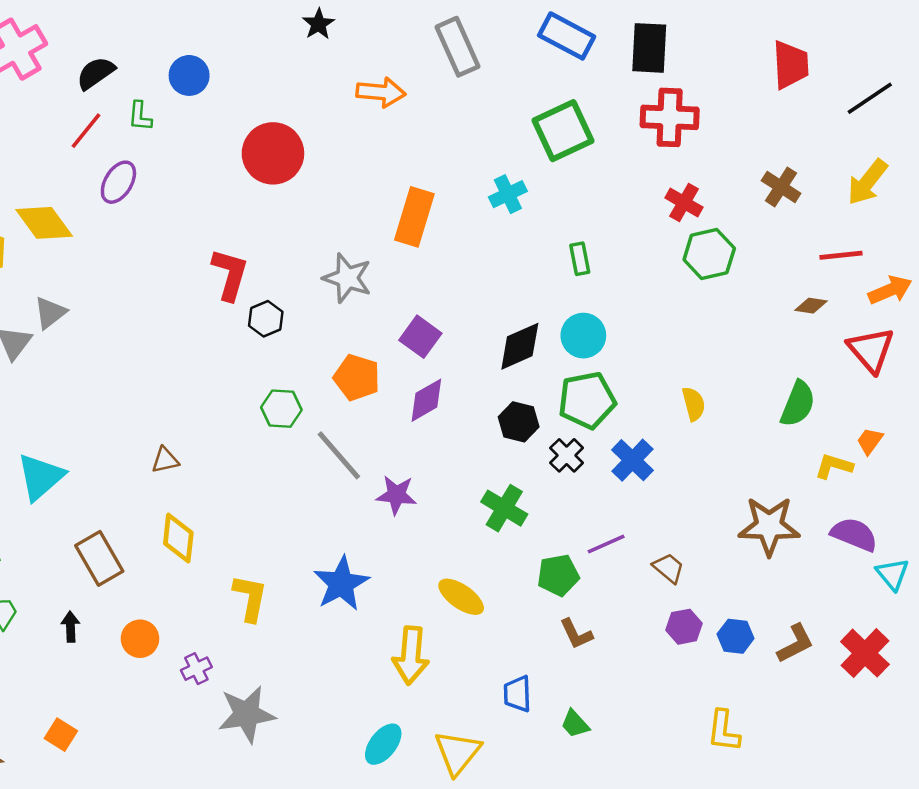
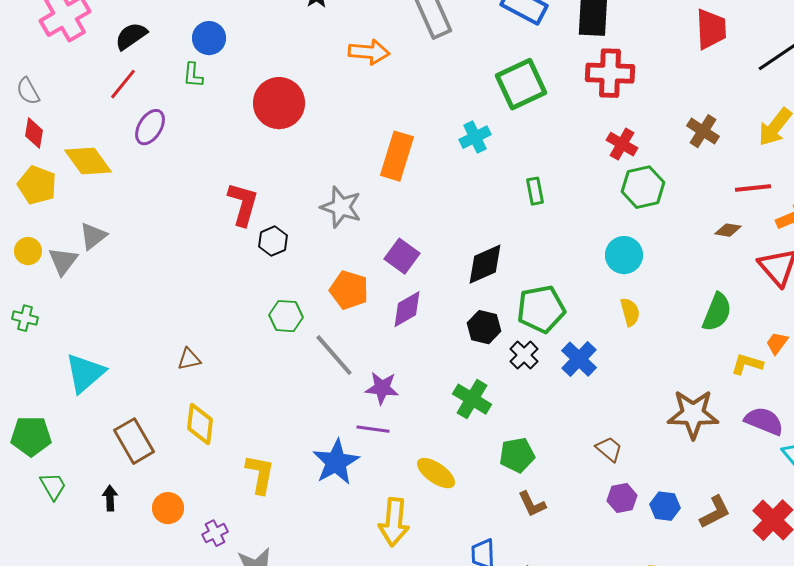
green L-shape: (140, 116) -> (193, 75), moved
cyan circle: (583, 336) -> (624, 255), moved
purple line: (606, 544) -> (373, 429), moved, turned 32

